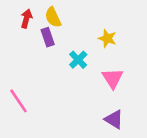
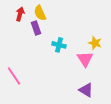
yellow star: (107, 38) -> (95, 43), moved
cyan cross: (78, 60) -> (59, 45), turned -32

